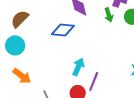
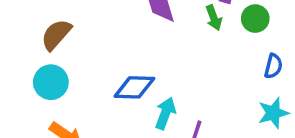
blue diamond: (63, 30) -> (134, 87), moved

